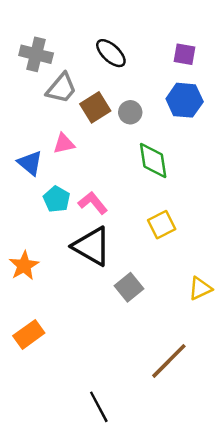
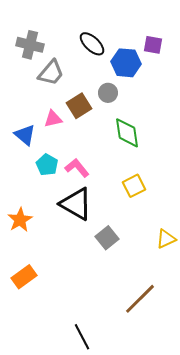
blue hexagon: (185, 100) -> (126, 63), moved
brown square: (95, 107) -> (79, 106), moved

